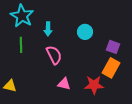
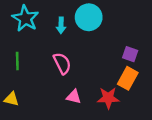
cyan arrow: (48, 29) -> (61, 25), moved
cyan circle: (85, 32) -> (89, 17), moved, size x1.5
green line: (21, 45) -> (17, 61), moved

